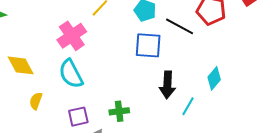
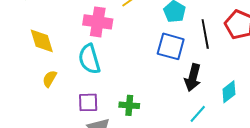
black line: (180, 26) -> (205, 34), turned 40
pink cross: (72, 36) -> (98, 22), turned 32
black arrow: (167, 85) -> (193, 78), moved

